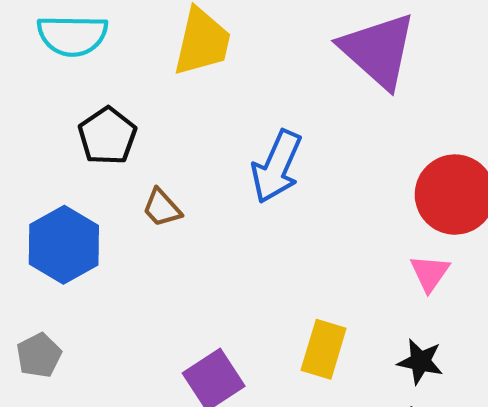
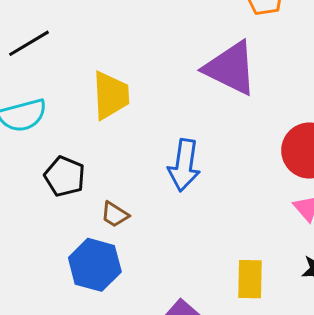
blue hexagon: (64, 245) -> (95, 265), moved

